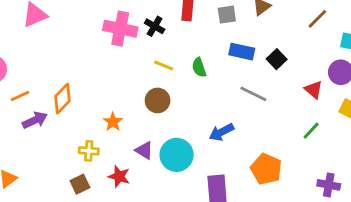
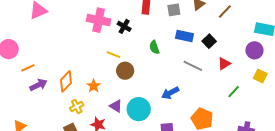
brown line: (317, 19) -> (225, 12), moved
black cross: (155, 26) -> (124, 26), moved
yellow line: (164, 65) -> (114, 55), moved
red triangle: (314, 90) -> (224, 64), moved, turned 48
orange diamond: (62, 99) -> (66, 81), moved
yellow cross: (89, 151) -> (77, 106), turned -32

